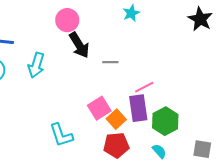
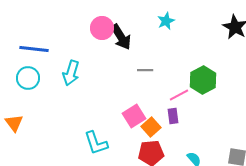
black arrow: (79, 45) -> (121, 37), moved
purple rectangle: (138, 108) -> (173, 116), size x0.6
green hexagon: (165, 121) -> (203, 80), moved

